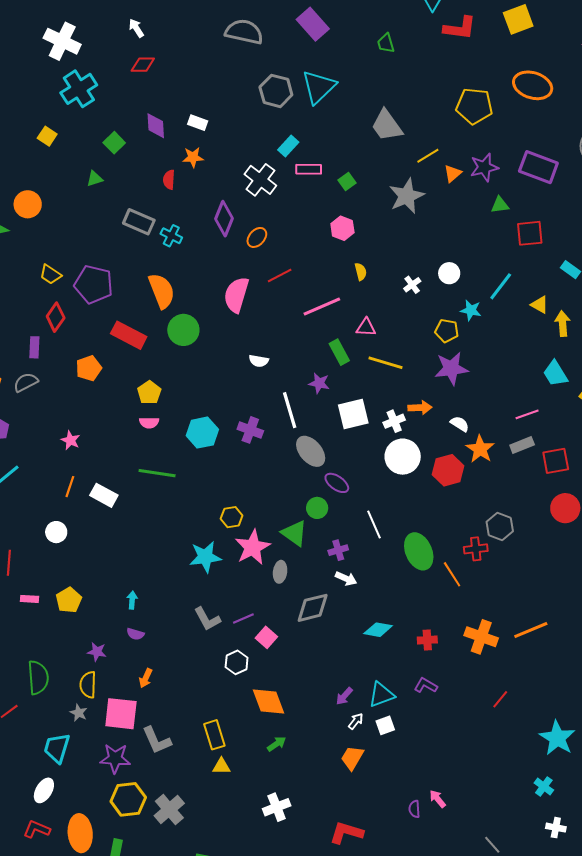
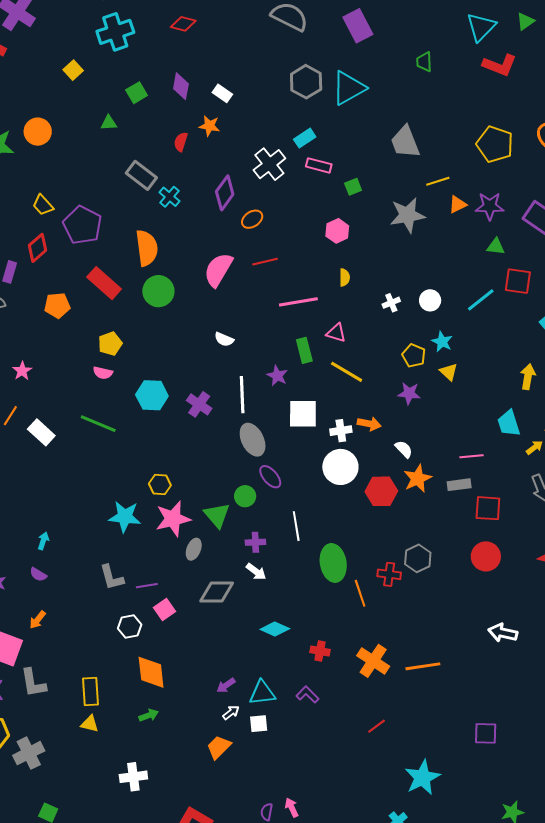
cyan line: (501, 286) -> (481, 300), moved
yellow triangle: (540, 305) -> (449, 372), moved
purple star: (451, 368) -> (409, 393), size x0.7

